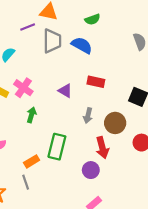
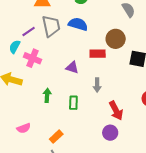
purple line: (28, 27) -> (29, 31), moved
pink cross: (23, 88) -> (33, 58), moved
brown circle: (115, 123) -> (116, 39), moved
green rectangle: (57, 147) -> (73, 103), moved, size x0.6

